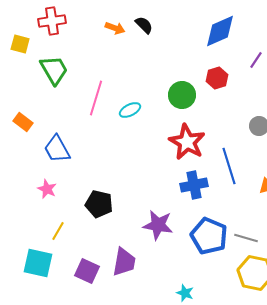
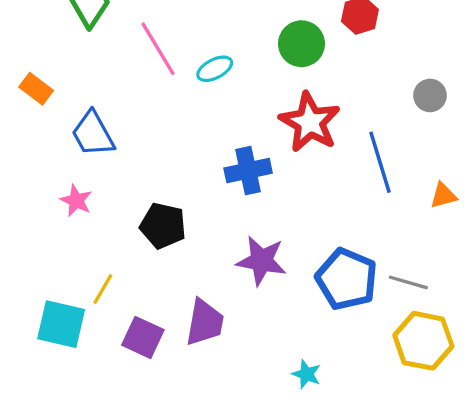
pink line: (96, 98) -> (158, 49), turned -48
blue cross: (194, 185) -> (248, 171), moved
yellow line: (58, 231) -> (103, 289), moved

